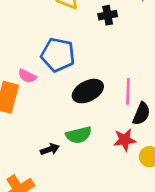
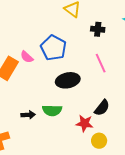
pink line: (128, 91) -> (101, 63), moved, turned -42

